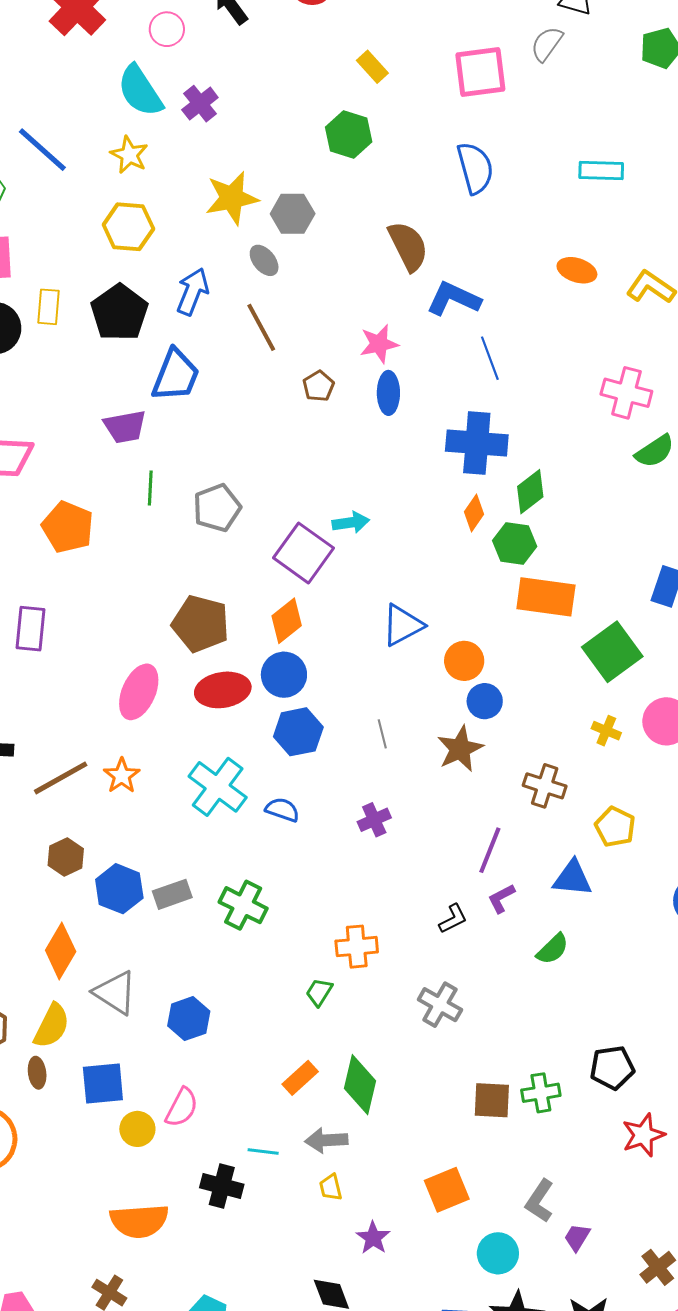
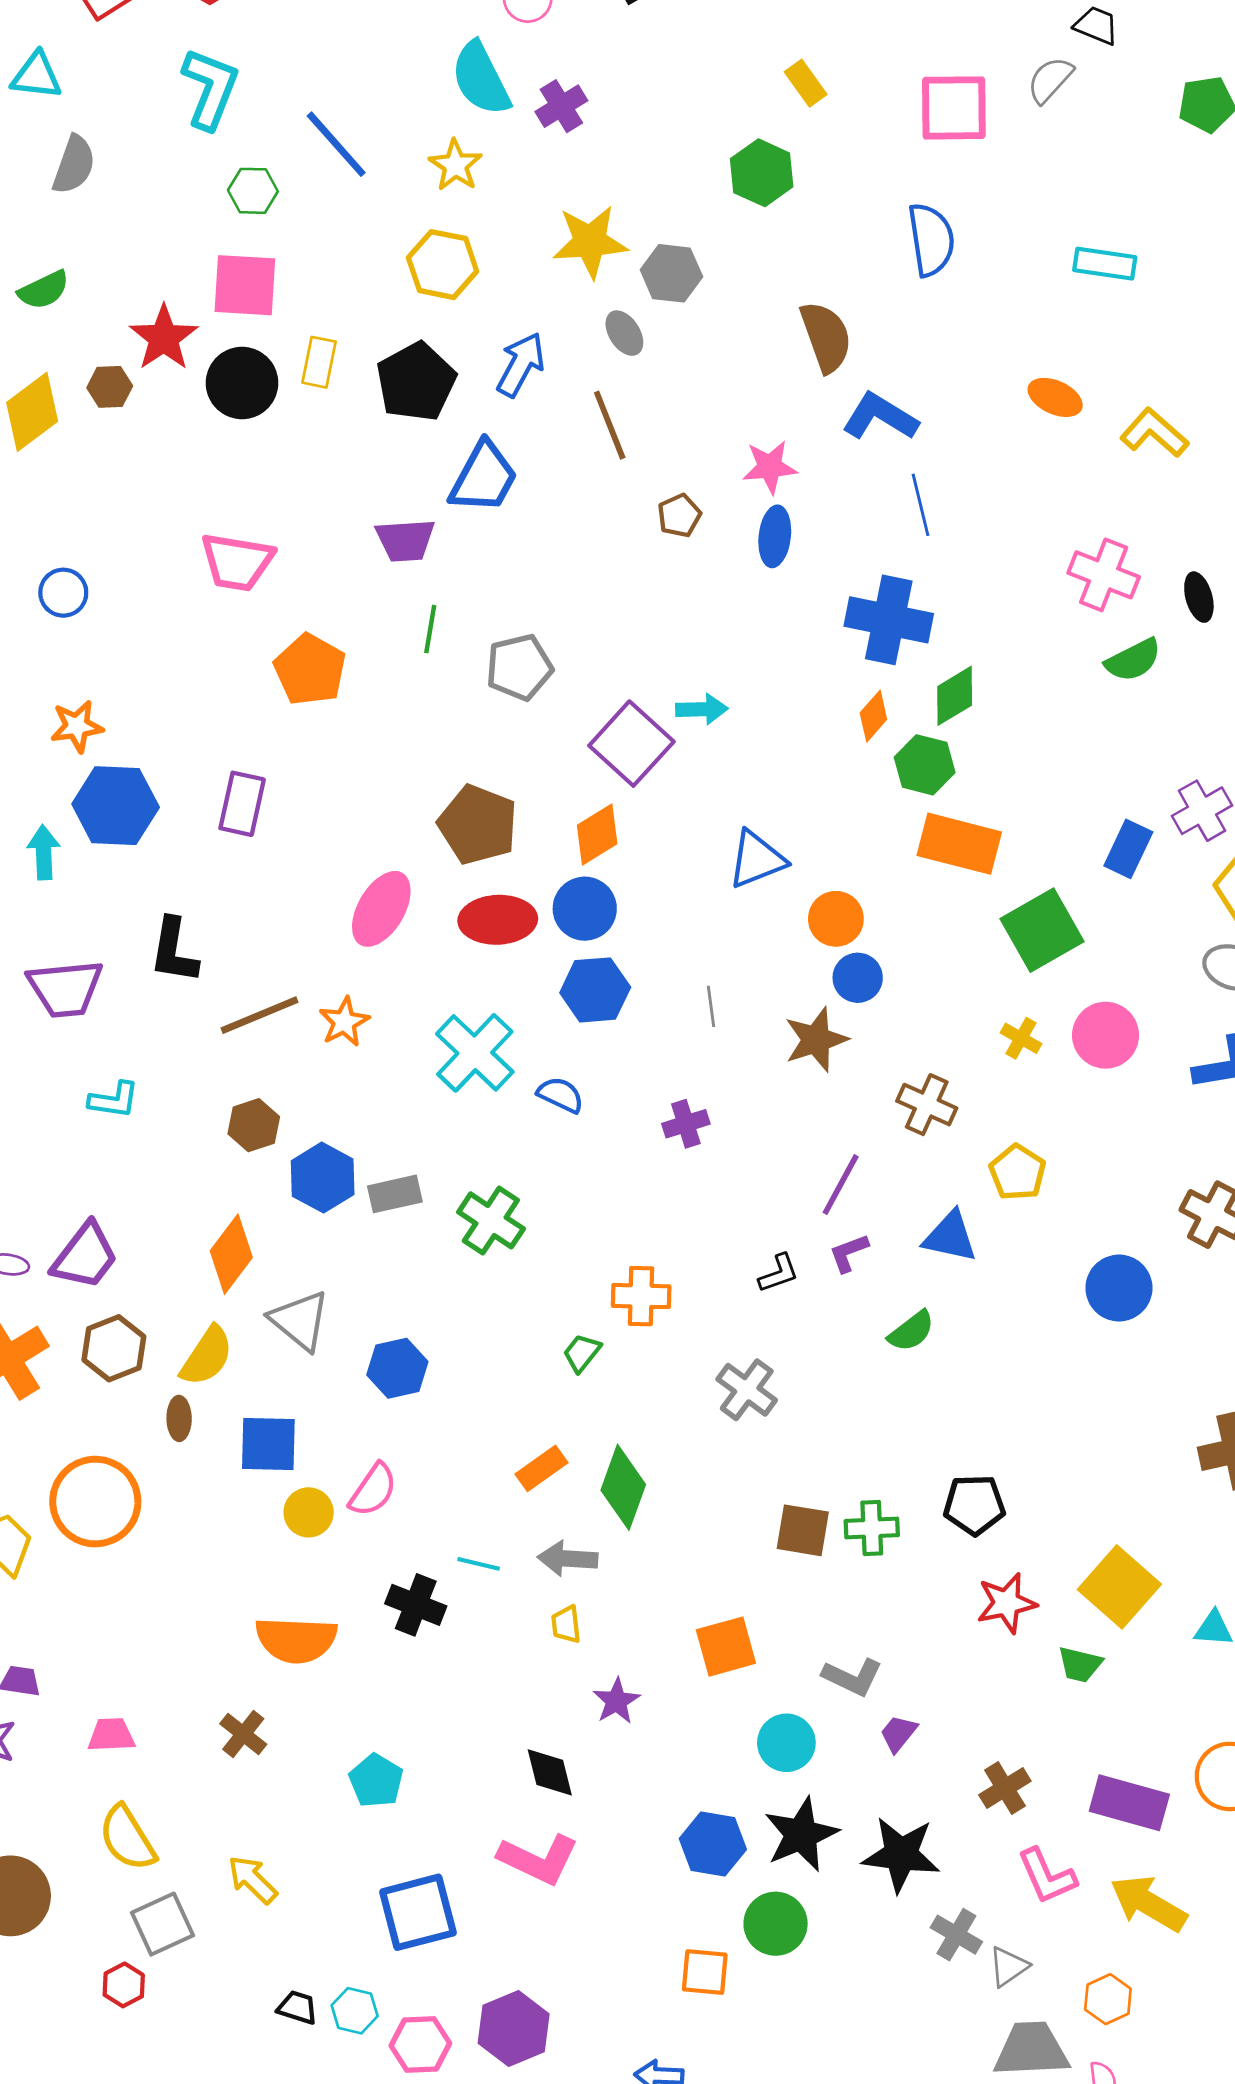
gray L-shape: (540, 1201) -> (852, 1677), turned -105

